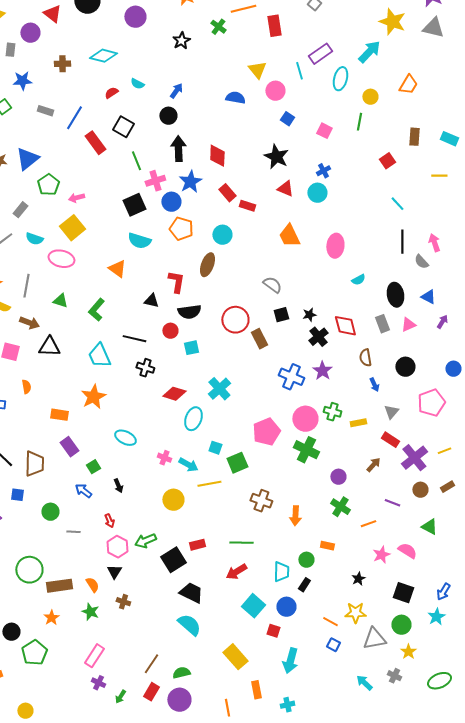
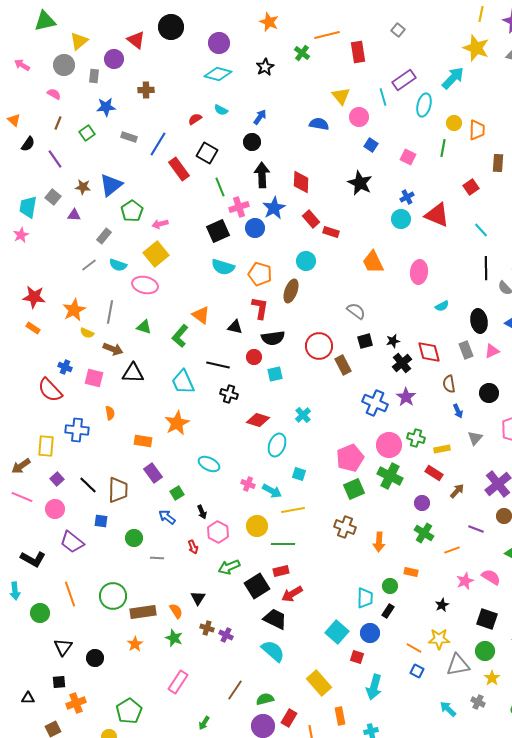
cyan diamond: (103, 56) -> (218, 74), moved
orange trapezoid: (408, 85) -> (477, 130), moved, turned -30
red triangle: (285, 189) -> (437, 215), moved, size x1.5
orange pentagon: (181, 229) -> (260, 274), moved
orange triangle: (117, 269) -> (201, 315), moved
cyan cross: (219, 389) -> (303, 415), size x0.7
red rectangle: (390, 440) -> (434, 473), moved
green square: (237, 463) -> (354, 489), moved
green line: (241, 543) -> (283, 544), moved
pink hexagon: (117, 547) -> (218, 532), moved
red arrow: (236, 572) -> (292, 594), moved
green pentagon: (34, 653) -> (129, 711), moved
purple cross: (98, 683) -> (226, 635), moved
red rectangle: (151, 692) -> (289, 718), moved

